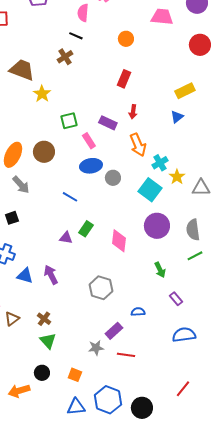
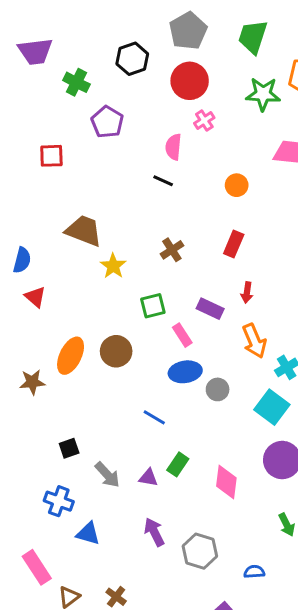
brown cross: (65, 57) -> (172, 250), moved
gray arrow: (21, 185) -> (107, 475), moved
purple arrow: (51, 275) -> (154, 532), moved
blue semicircle: (138, 312) -> (254, 572), moved

